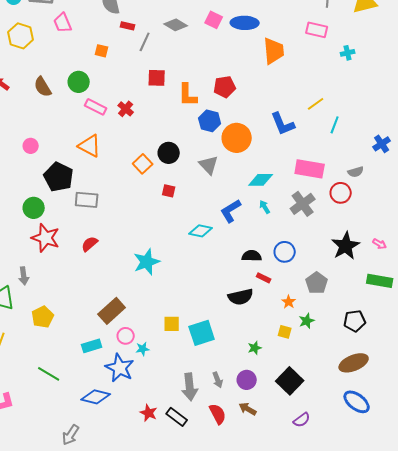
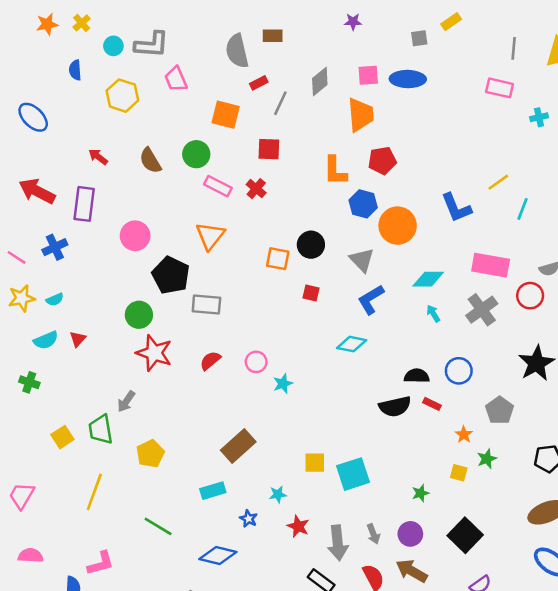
pink square: (214, 20) -> (368, 75), turned -30
gray diamond: (176, 25) -> (320, 82), turned -70
red rectangle: (128, 26) -> (259, 83), turned -40
orange square: (102, 51) -> (226, 115), size x1.6
orange trapezoid: (274, 51) -> (361, 115), moved
red square: (157, 78) -> (269, 149), moved
pink circle: (31, 146) -> (135, 236), size x1.5
orange triangle: (90, 146) -> (210, 236), turned 40
orange square: (143, 164) -> (278, 259), turned -36
blue L-shape: (231, 211) -> (371, 299), moved
cyan star: (147, 262) -> (283, 384), size x0.6
gray arrow: (24, 276) -> (126, 401), turned 42
black semicircle: (241, 297) -> (395, 407), moved
pink circle: (126, 336) -> (256, 362), moved
blue star: (120, 368) -> (248, 519), size x0.5
brown arrow: (248, 409) -> (412, 571), size x1.4
red star: (149, 413) -> (298, 526), moved

